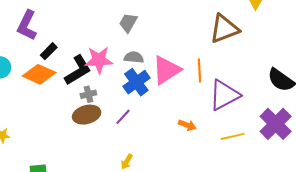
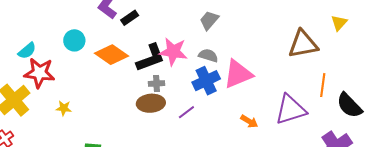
black rectangle: (49, 51) -> (130, 18), moved
orange line: (200, 71) -> (323, 85), moved
orange arrow: (187, 125) -> (249, 121), moved

